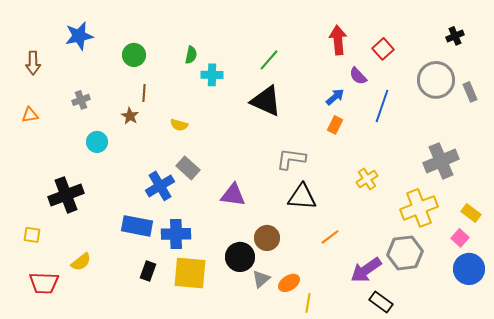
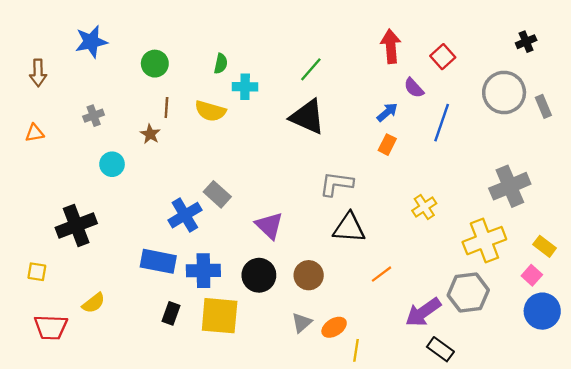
yellow semicircle: (179, 125) -> (210, 111), moved, size x1.5
purple triangle: (233, 195) -> (269, 225), turned 36
black circle: (240, 257) -> (259, 275), moved

